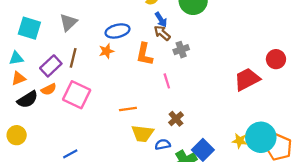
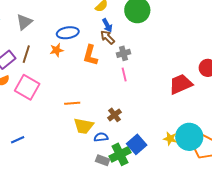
pink line: (167, 81) -> (124, 74), moved

